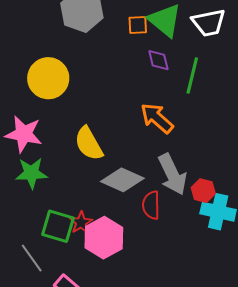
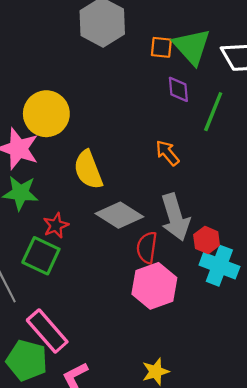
yellow circle: (48, 78) -> (46, 114), moved
orange arrow: (157, 118) -> (167, 153), size x0.7
red star: (81, 223) -> (56, 225), moved
pink hexagon: (104, 238) -> (154, 286), moved

